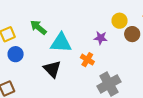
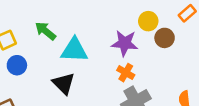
purple star: (101, 38) -> (125, 43), size x1.5
orange cross: (87, 60) -> (126, 73), moved

